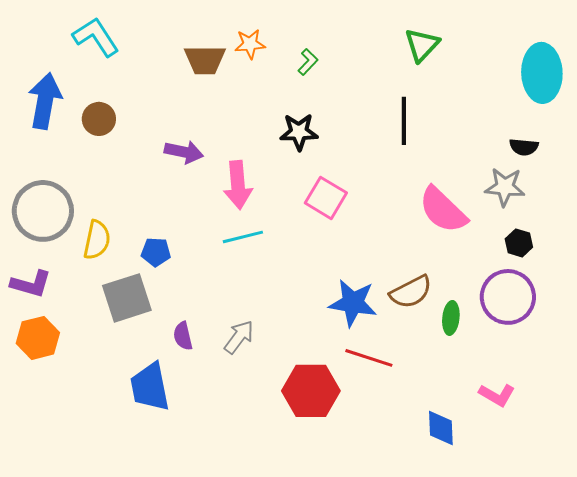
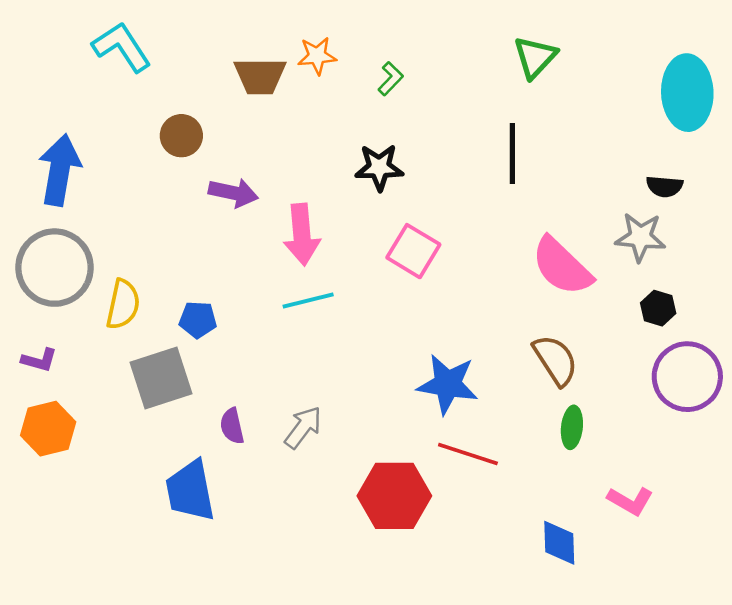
blue arrow: (45, 101) -> (60, 170), moved
brown circle: (99, 119) -> (181, 136), moved
purple L-shape: (31, 284) -> (39, 360), size x0.7
brown semicircle: (411, 292) -> (555, 360), moved, turned -96
purple circle: (508, 297) -> (687, 377), moved
green ellipse: (451, 318) -> (572, 427), moved

